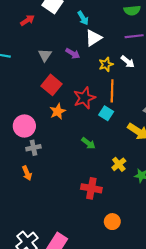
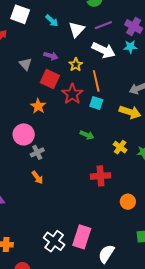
white triangle: (93, 38) -> (77, 29), moved
white arrow: (128, 62) -> (104, 50), size x1.6
yellow star: (106, 64) -> (76, 65), moved
red square: (51, 85) -> (50, 79), moved
orange star: (58, 111) -> (38, 106), moved

